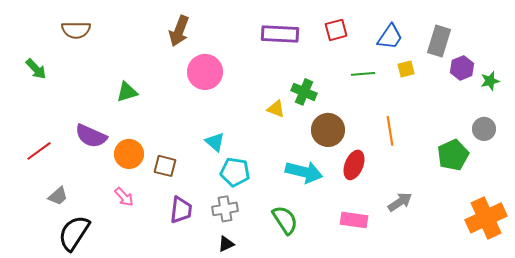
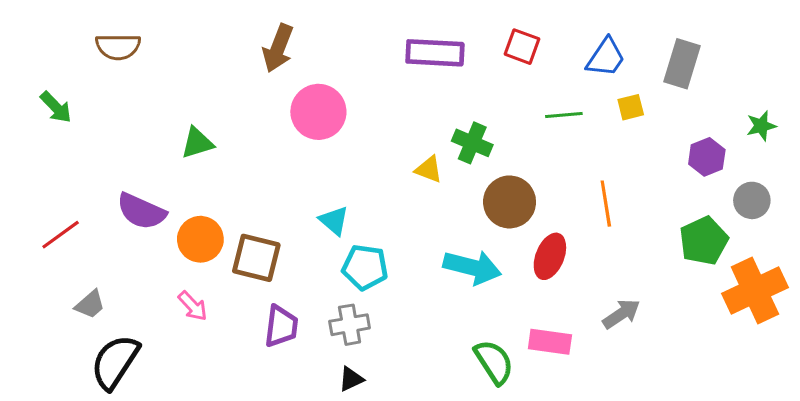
red square: (336, 30) -> (522, 47), turned 35
purple hexagon: (462, 68) -> (707, 157), moved
brown square: (165, 166) -> (256, 258), size x1.4
orange cross: (486, 218) -> (755, 291), moved
green semicircle: (285, 220) -> (494, 362), moved

